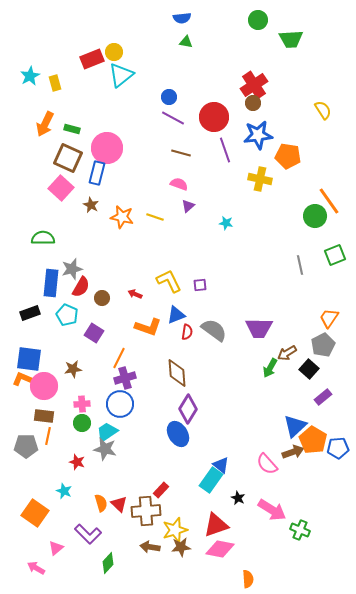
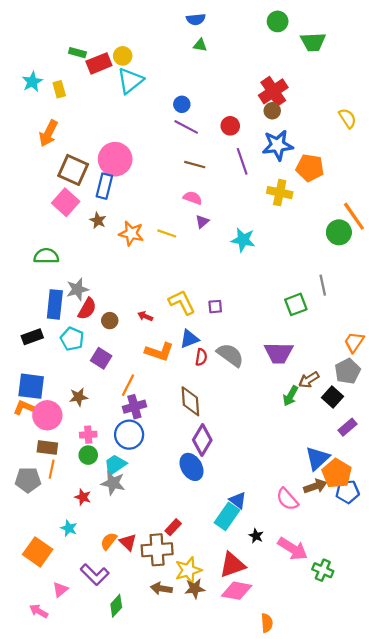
red circle: (214, 117) -> (230, 126), size x0.6
green rectangle: (72, 129) -> (77, 53), moved
cyan star: (226, 223) -> (243, 240), size x1.6
green square: (335, 255) -> (296, 304), moved
blue pentagon: (338, 448) -> (348, 492), moved
orange semicircle: (101, 503) -> (109, 541), turned -126

